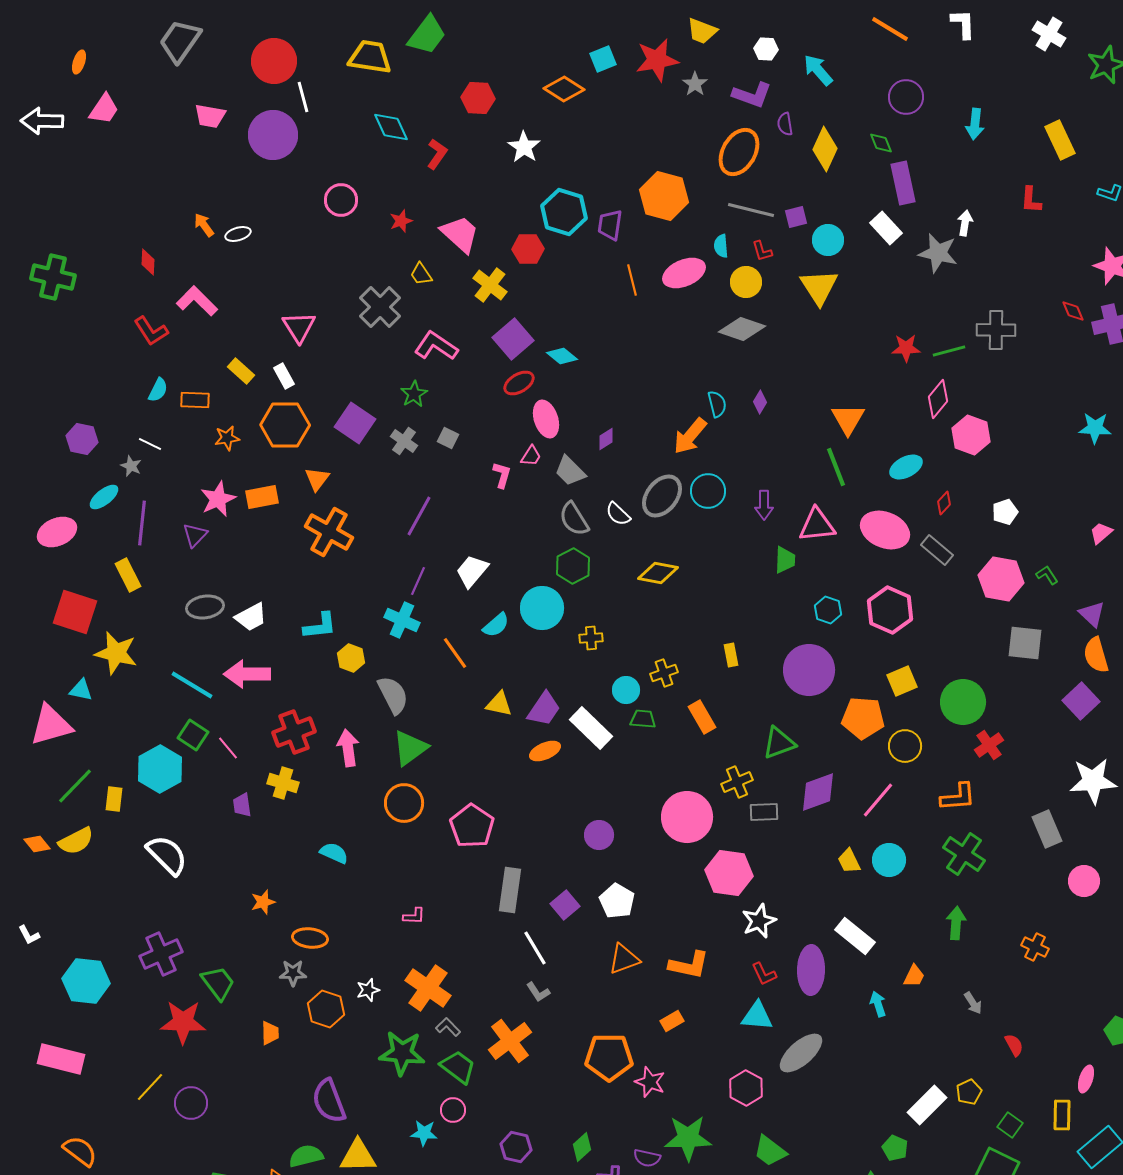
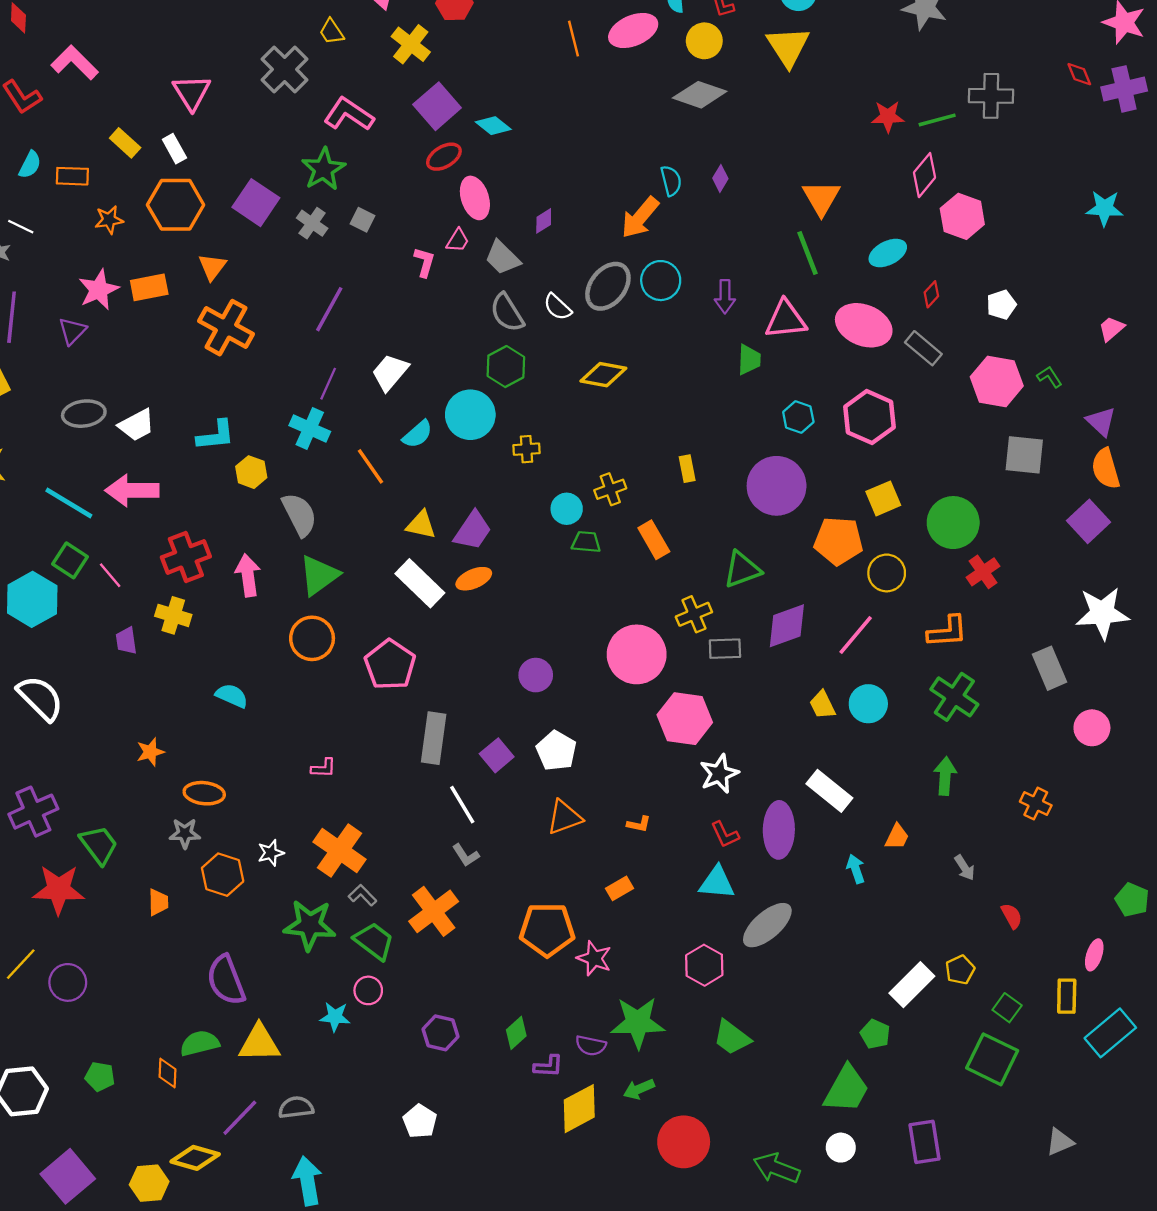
green star: (414, 394) -> (324, 169), size x1.4
white rectangle: (591, 728) -> (420, 583), moved
orange L-shape: (689, 965) -> (639, 824), size x0.5

